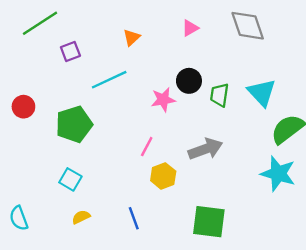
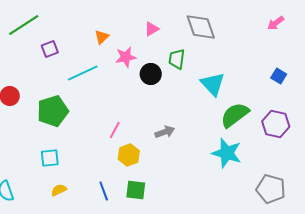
green trapezoid: (219, 95) -> (177, 59), moved
pink star: (163, 100) -> (126, 57), moved
gray arrow: (205, 149) -> (165, 132), size x0.7
cyan square: (70, 179) -> (50, 158), turned -36
green square: (209, 222) -> (136, 190), moved, size x0.7

